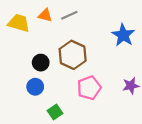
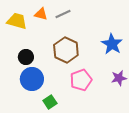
blue star: (123, 35) -> (112, 44), moved
black circle: (41, 63) -> (26, 57), moved
blue circle: (35, 87) -> (32, 79), size x1.5

